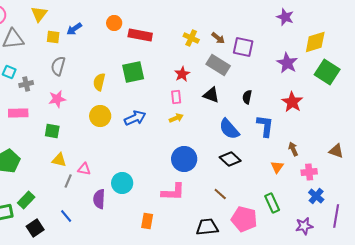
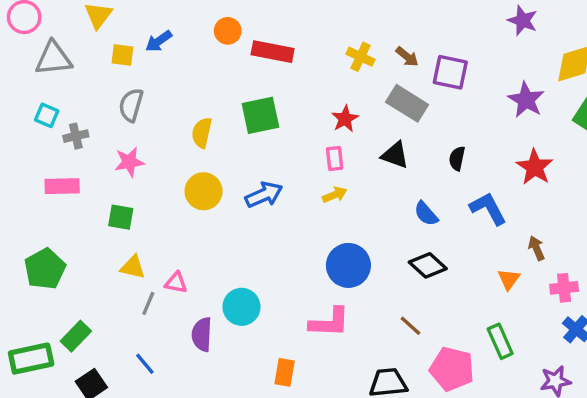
blue L-shape: (265, 126) -> (488, 209), turned -35
blue semicircle: (229, 129) -> (426, 214), size x0.7

